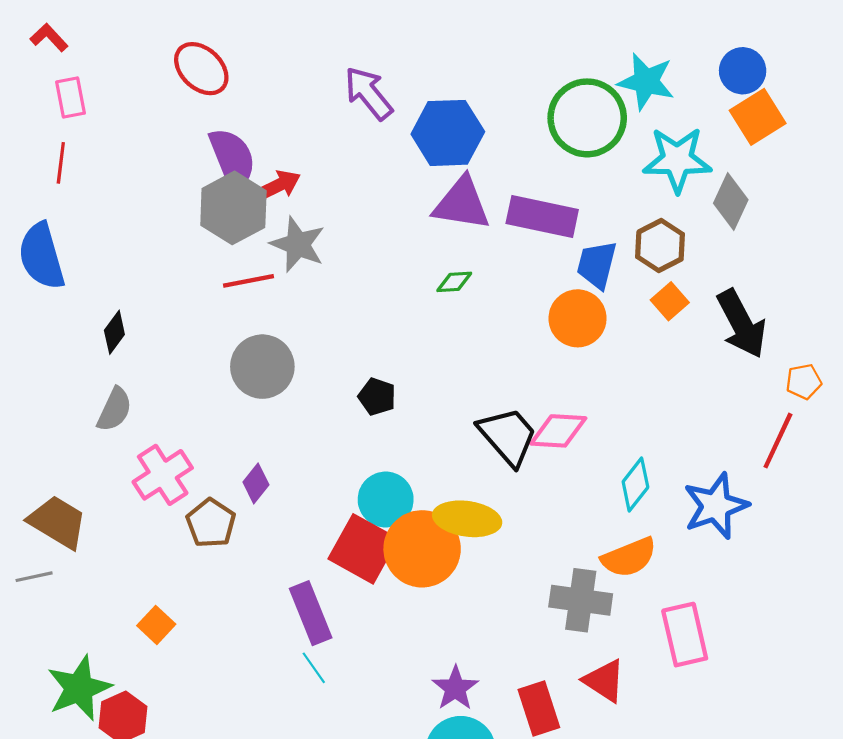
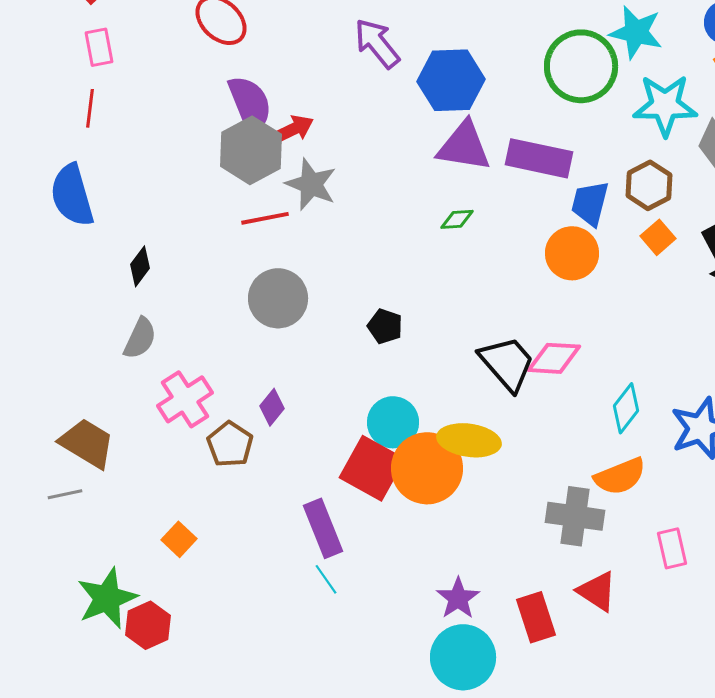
pink rectangle: (685, 635) -> (672, 548), size x0.7

